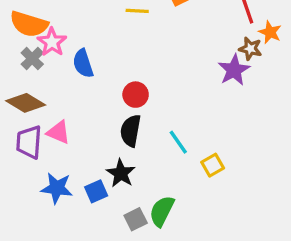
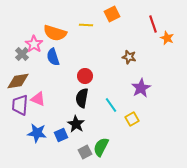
orange semicircle: (29, 24) -> (55, 33), moved
brown star: (250, 49) -> (129, 57), moved
purple star: (234, 70) -> (141, 88), moved
brown diamond: (26, 103) -> (18, 81), turned -40

